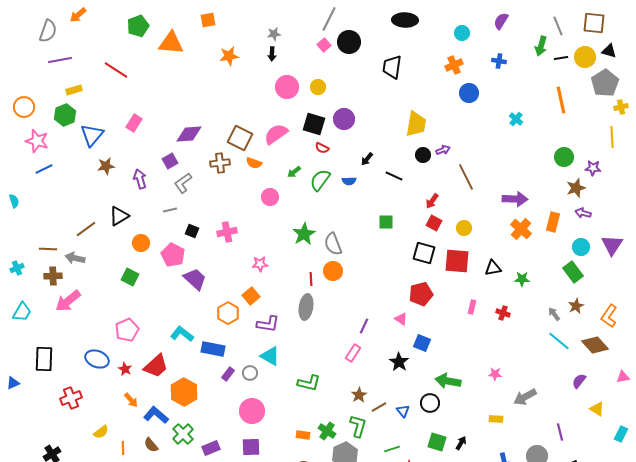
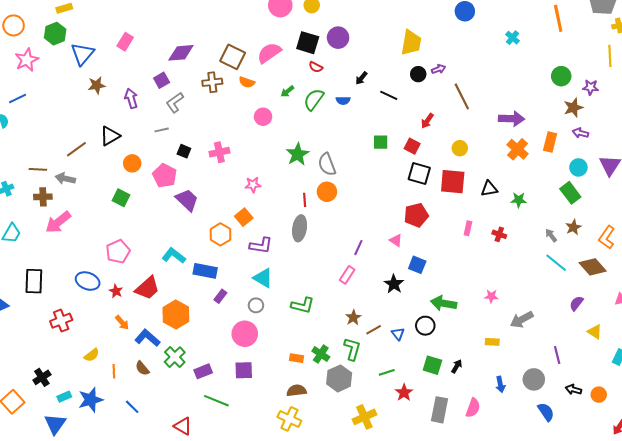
pink star: (37, 141) -> (27, 60), turned 30
blue line: (44, 169) -> (18, 98), moved
red square: (434, 223) -> (412, 146), moved
gray circle: (250, 373) -> (256, 305), moved

